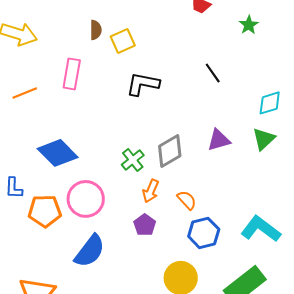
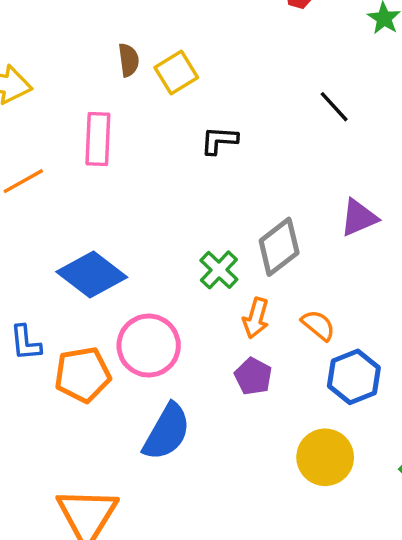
black L-shape: (143, 84) -> (219, 140), size x0.7

